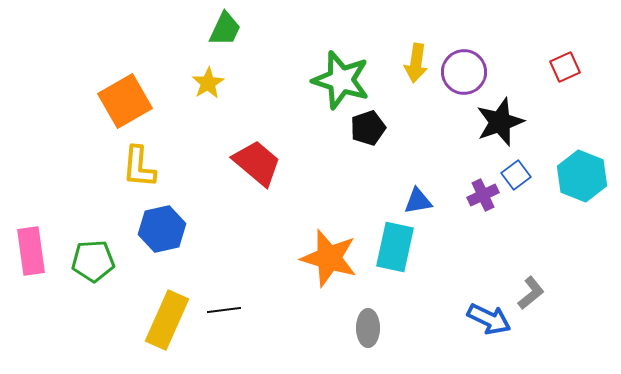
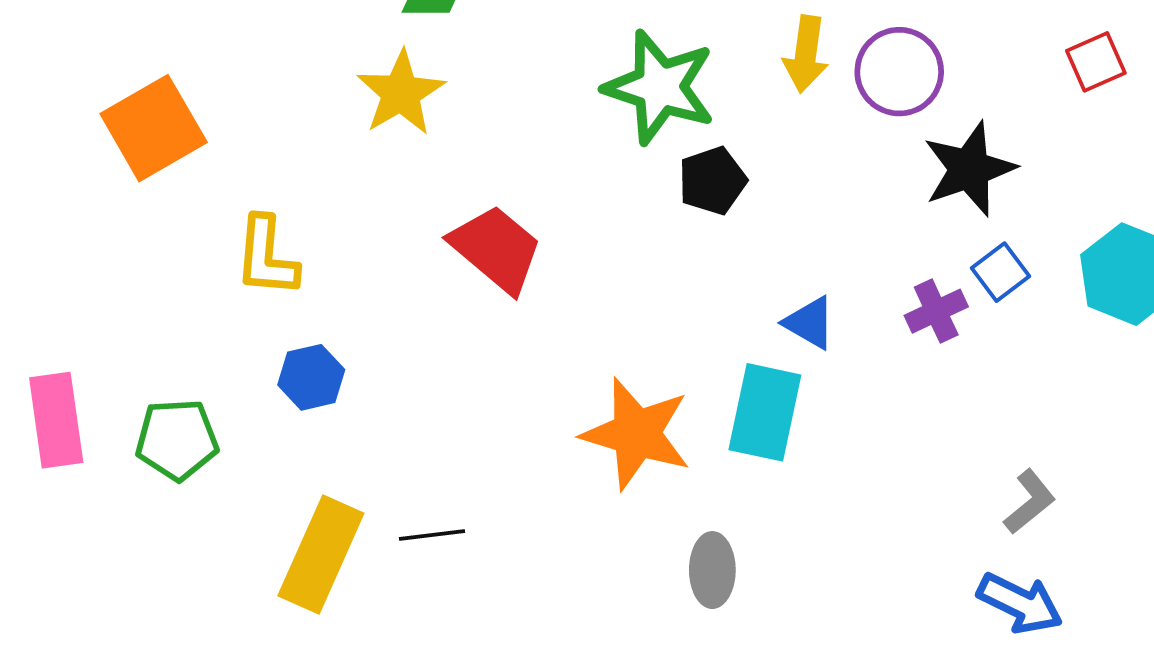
yellow star: (208, 83) -> (401, 93), size x1.4
orange square: (125, 101) -> (154, 128), moved
blue triangle: (418, 201) -> (810, 323), turned 40
blue hexagon: (162, 229) -> (311, 377), size x0.7
blue arrow: (489, 319) -> (1020, 603), moved

